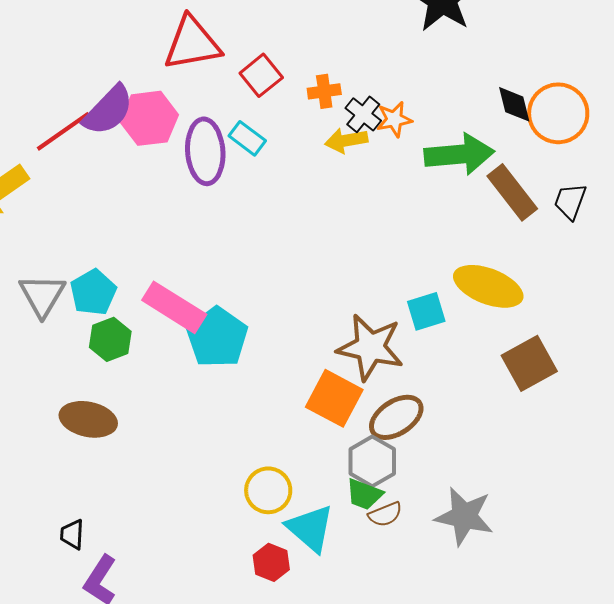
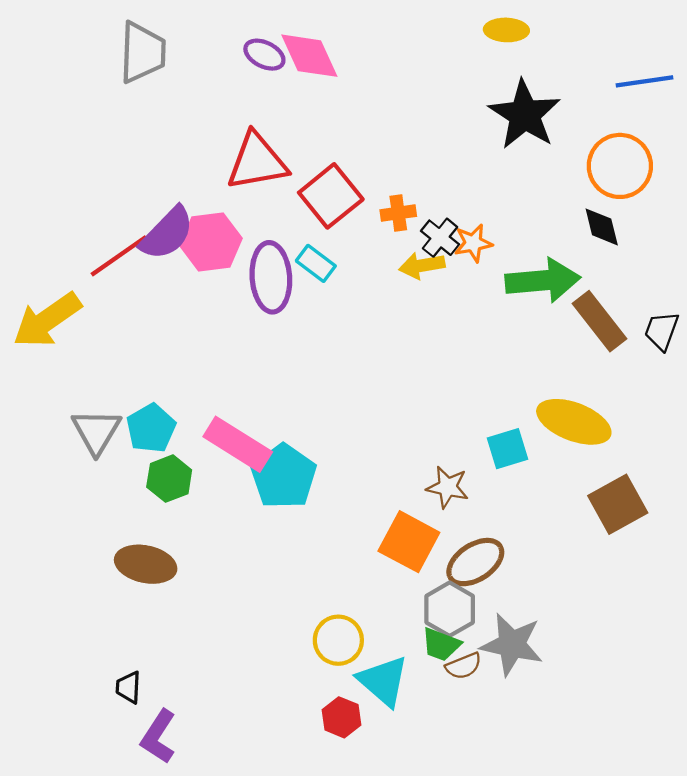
red square: (261, 75) -> (331, 196), size x1.4
orange circle: (558, 113) -> (620, 166), moved
brown star: (370, 347) -> (448, 487), size x0.6
gray star: (464, 516) -> (512, 645), moved

